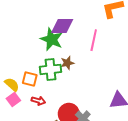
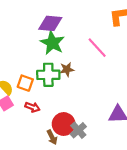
purple diamond: (62, 26) -> (50, 23), moved
pink line: (94, 40) -> (97, 48), turned -60

